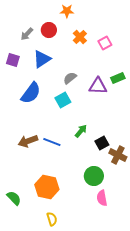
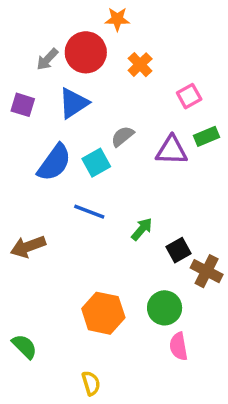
red circle: (49, 30) -> (86, 52), size x1.5
pink square: (105, 43) -> (189, 96), moved
cyan square: (63, 100) -> (96, 163), moved
brown arrow: (28, 141) -> (28, 247), moved
blue line: (52, 142) -> (89, 212), moved
orange hexagon: (47, 187) -> (103, 313), moved

